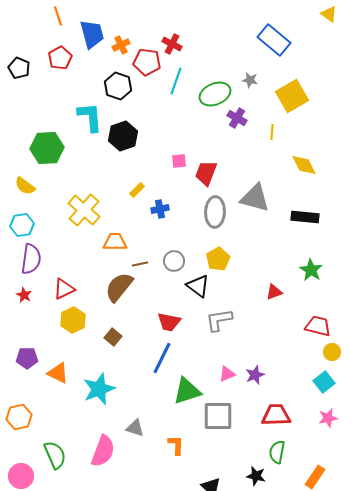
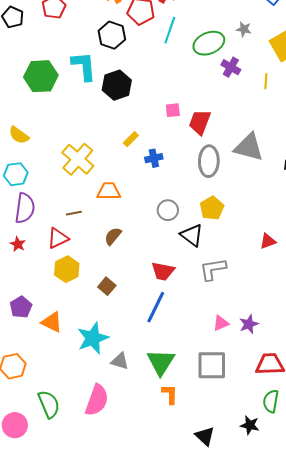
green hexagon: (47, 148) -> (41, 76), moved
brown line: (140, 264) -> (74, 213), moved
brown semicircle: (119, 287) -> (113, 236), size x0.6
purple pentagon: (27, 358) -> (21, 307), turned -30
green triangle: (187, 391) -> (161, 362), moved, turned -40
gray triangle: (135, 428) -> (120, 361), moved

